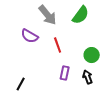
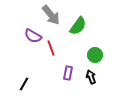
green semicircle: (81, 15) -> (78, 26), moved
red line: (58, 45) -> (51, 48), moved

